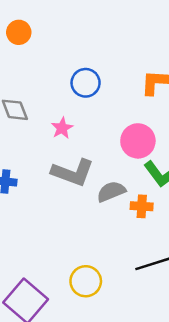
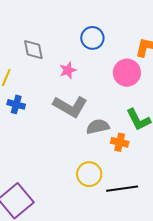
pink circle: (138, 141) -> (127, 73), moved
yellow circle: (86, 281) -> (89, 174), moved

